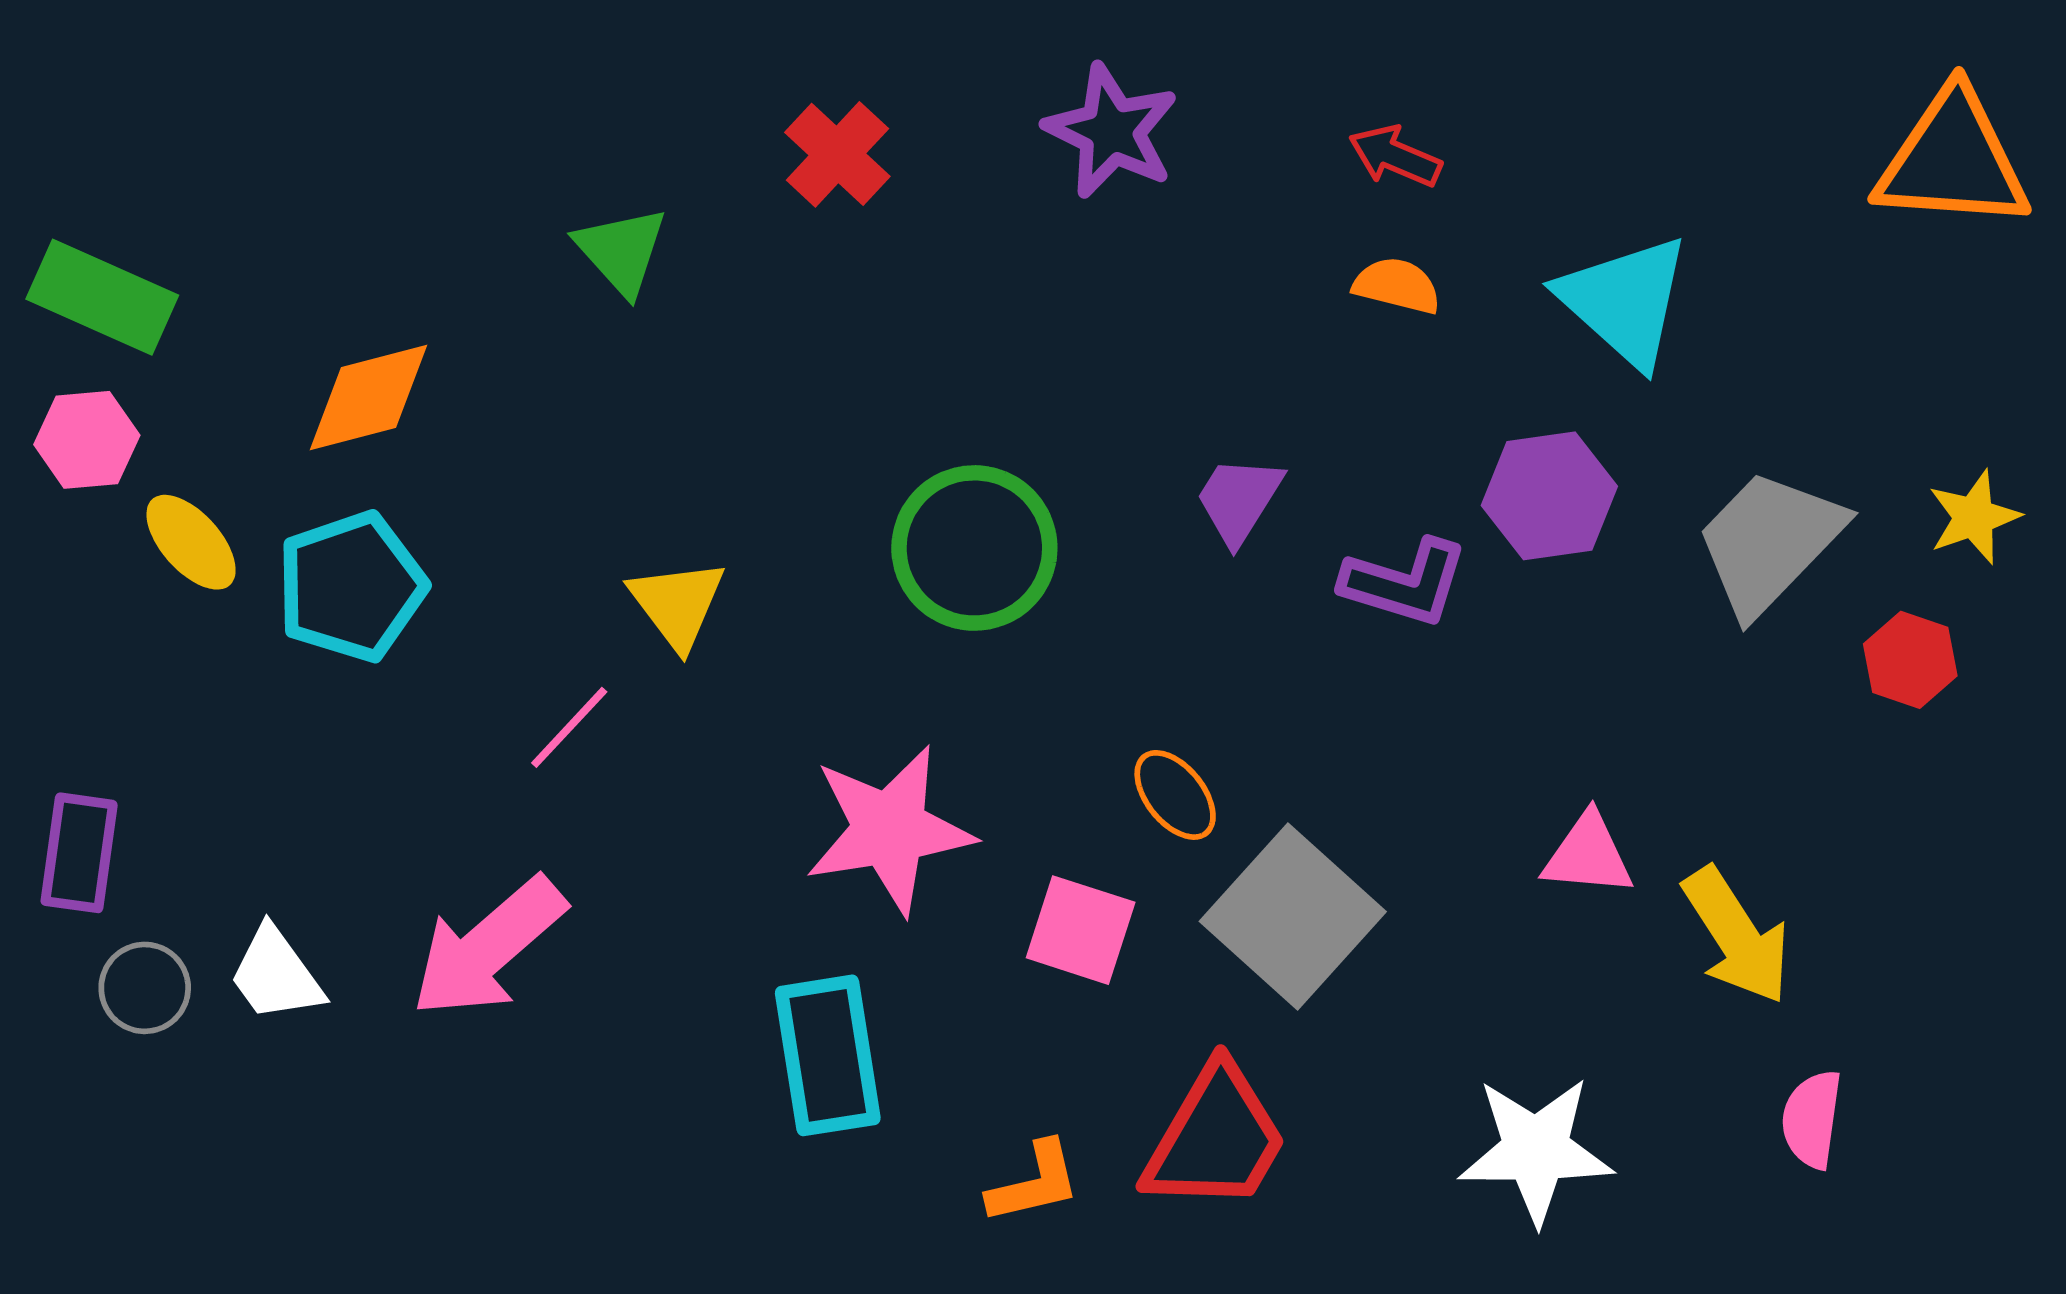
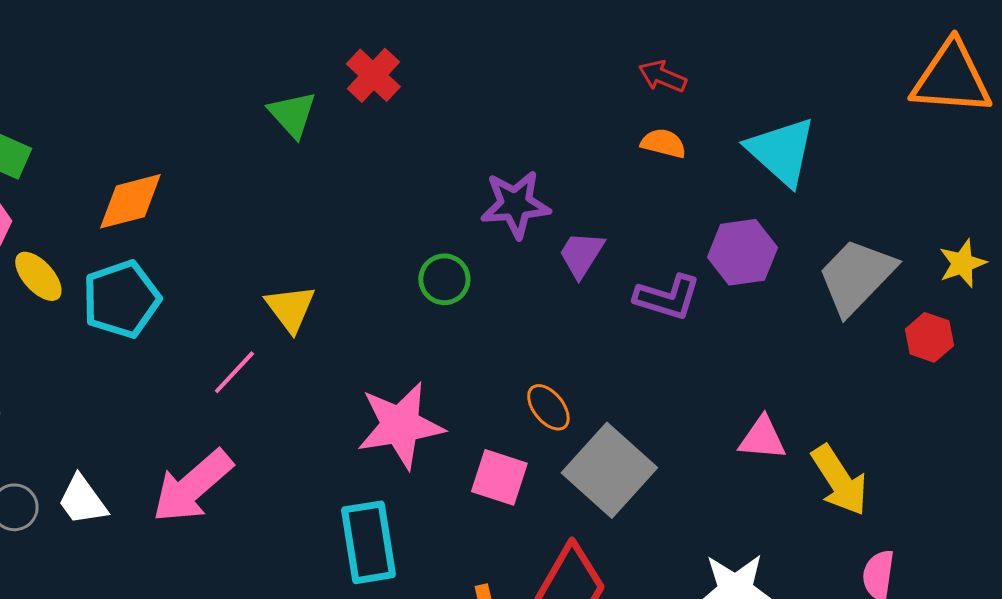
purple star: (1111, 131) -> (515, 204), moved, turned -30
green triangle: (621, 251) -> (292, 114), moved
green circle: (974, 548) -> (444, 279), size x0.6

